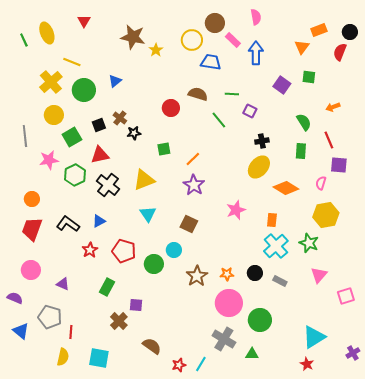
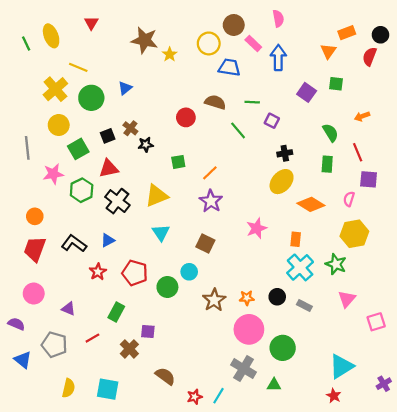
red line: (71, 332) -> (92, 338), moved, turned 56

